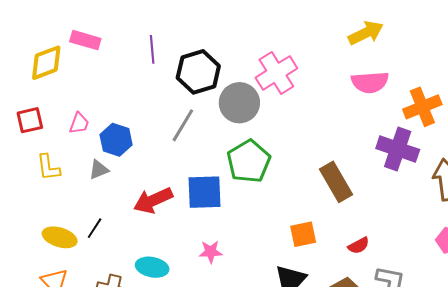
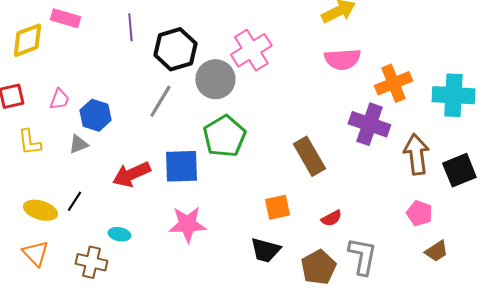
pink star: (211, 252) -> (187, 224), size x1.6
cyan ellipse: (152, 267) -> (119, 234), moved, size x0.7

